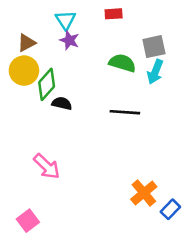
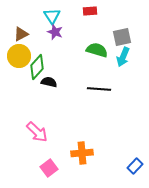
orange cross: (144, 193) -> (82, 153), moved, turned 35
pink square: (28, 221) -> (49, 168), moved

